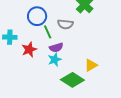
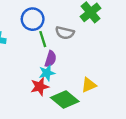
purple semicircle: (56, 48) -> (51, 59), turned -64
red star: (29, 49) -> (40, 87), moved

